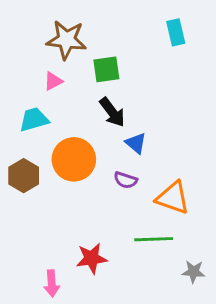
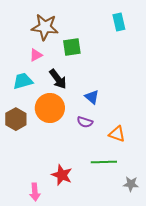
black arrow: (112, 112) -> (58, 79), moved
orange triangle: (173, 198) -> (117, 134), size x0.7
red star: (92, 258) -> (62, 175), turned 30

